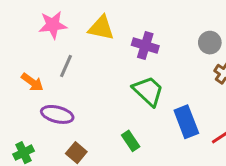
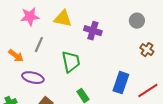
gray circle: (210, 43) -> (137, 21), moved
green trapezoid: (148, 91) -> (71, 62), moved, turned 35
blue rectangle: (186, 122) -> (121, 83), turned 40

